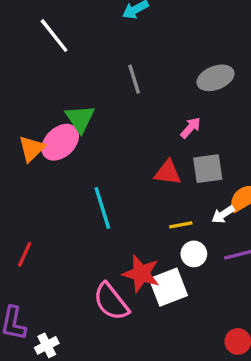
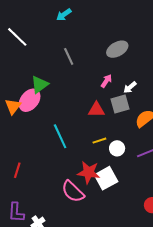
green triangle: (80, 119) -> (40, 85), turned 36
white arrow: (223, 214) -> (130, 87), moved
yellow line: (181, 225) -> (99, 141), moved
white circle: (194, 254) -> (117, 148), moved

